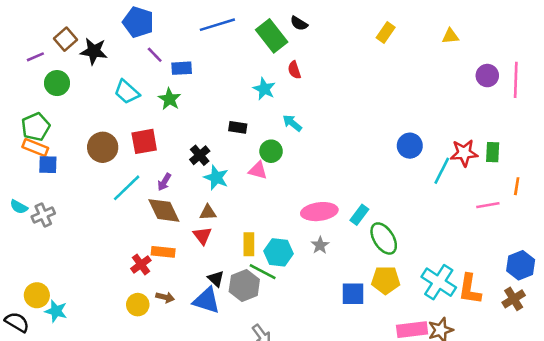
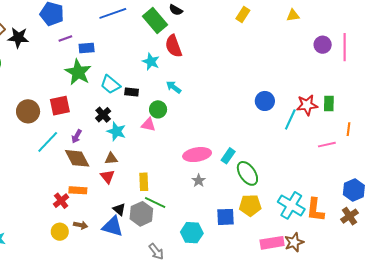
purple line: (155, 55) -> (65, 39), turned -64
red semicircle: (294, 70) -> (174, 46), size x1.6
cyan trapezoid: (127, 92) -> (110, 84), moved
green star: (169, 99) -> (78, 72), size x1.5
cyan hexagon: (279, 252) -> (192, 233), moved

